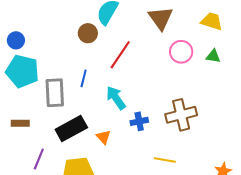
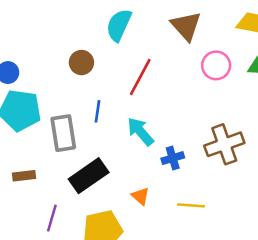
brown circle: (88, 33) -> (81, 63), moved
orange triangle: (103, 137) -> (140, 196), moved
yellow line: (165, 160) -> (191, 205), moved

